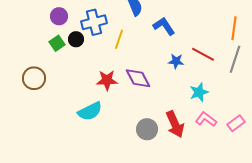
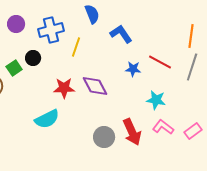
black circle: (76, 39) -> (33, 58), moved
green square: (57, 43) -> (14, 68), moved
cyan star: (199, 92) -> (156, 100), turned 30

